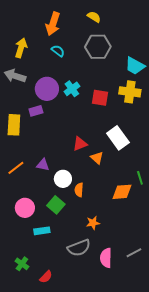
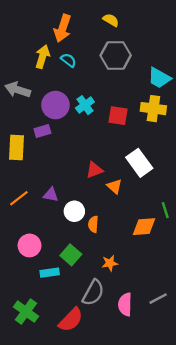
yellow arrow: (21, 48) -> (42, 57), moved
green square: (56, 205) -> (71, 255), moved
gray semicircle: (79, 248) -> (93, 293), turned -40
green cross: (22, 264) -> (26, 312), size x1.5
red semicircle: (46, 277) -> (71, 320), moved, size x1.6

